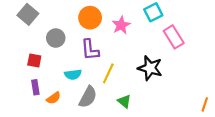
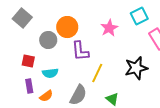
orange circle: (90, 18) -> (67, 27), moved
black star: (150, 68) -> (136, 68), turned -30
cyan semicircle: (73, 74) -> (50, 73), moved

